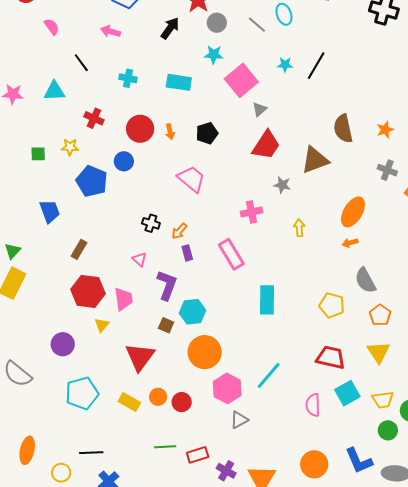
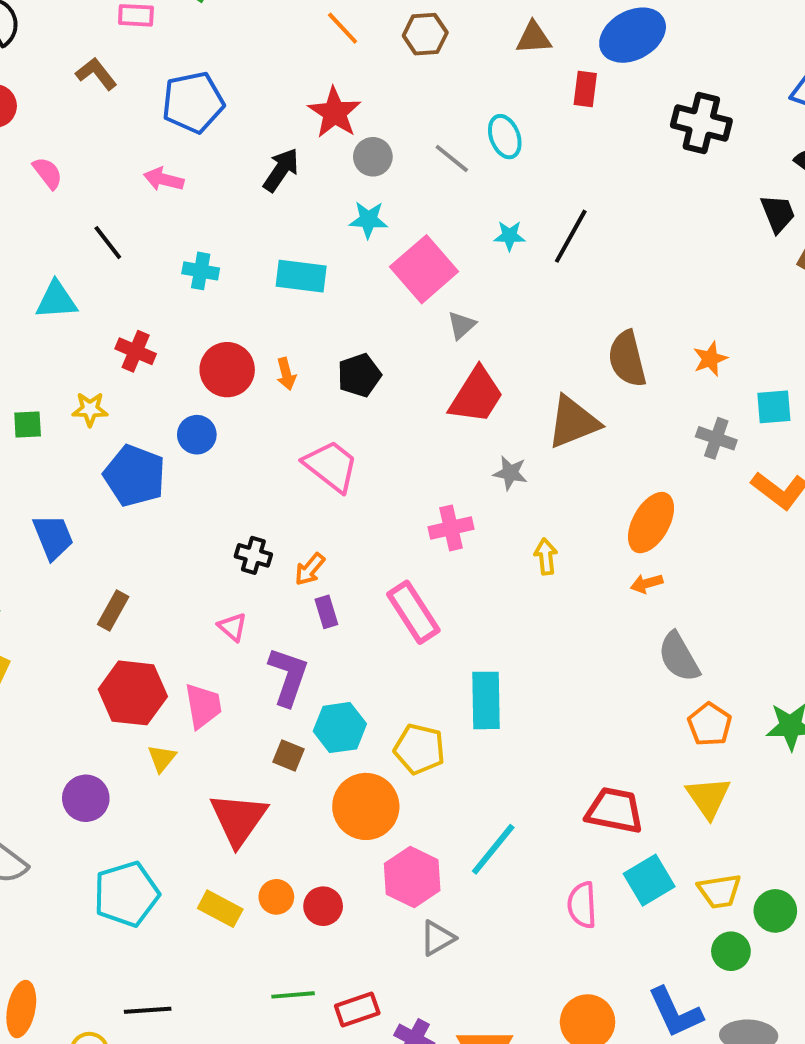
yellow pentagon: (332, 305) -> (419, 749), moved

